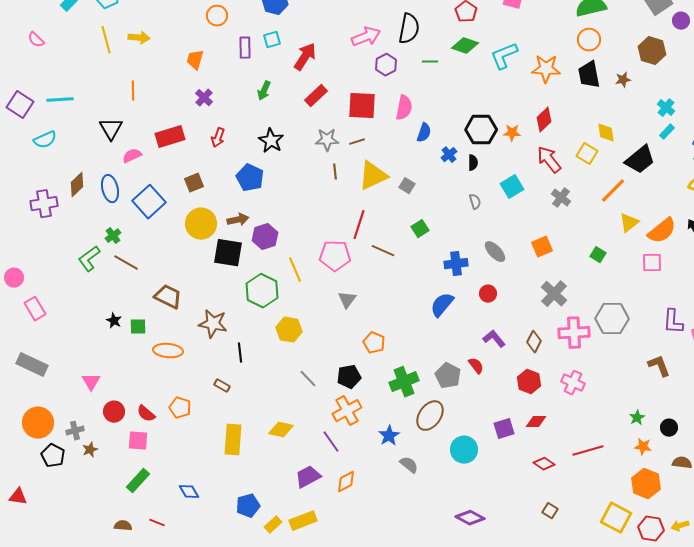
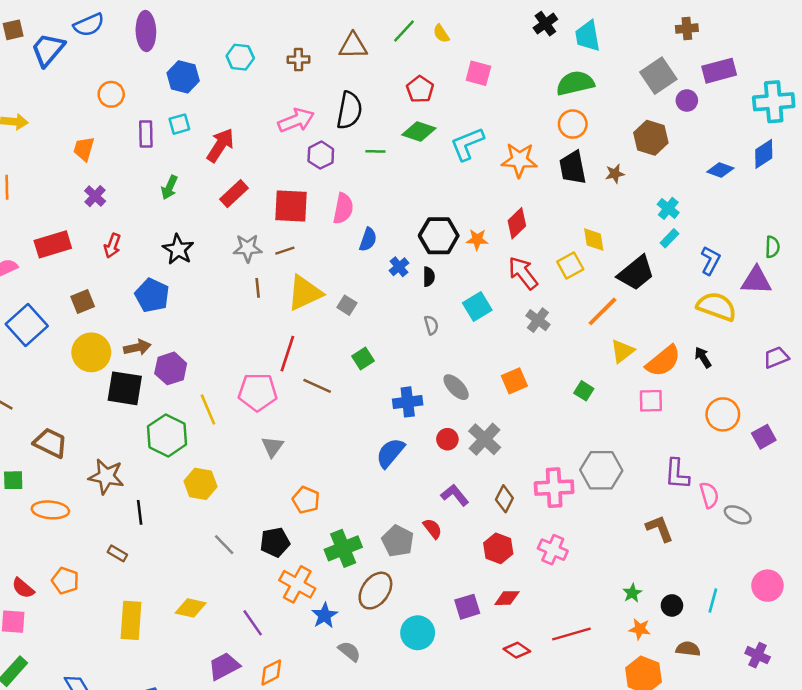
yellow square: (587, 154) -> (570, 266), turned 30
gray cross: (554, 294) -> (485, 439), moved
orange cross: (347, 411) -> (297, 584), moved, turned -32

